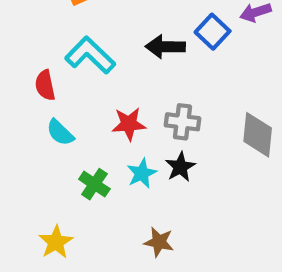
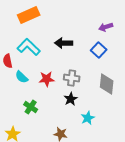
blue square: (213, 32) -> (99, 50), moved
cyan semicircle: (60, 133) -> (22, 77), moved
cyan star: (142, 173) -> (88, 118), moved

